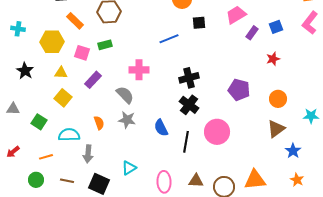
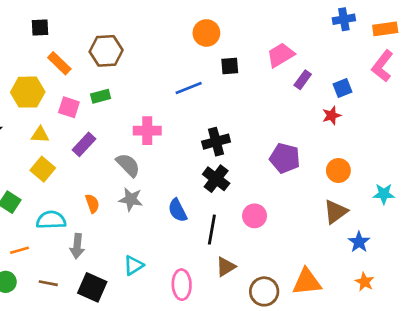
blue square: (276, 27) -> (343, 88), moved
pink circle: (217, 132) -> (255, 216), size x0.7
brown triangle: (196, 181) -> (226, 267), moved, turned -35

